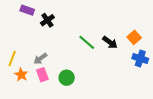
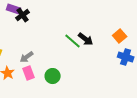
black cross: (47, 20) -> (23, 15), moved
black arrow: (110, 42) -> (86, 39), moved

